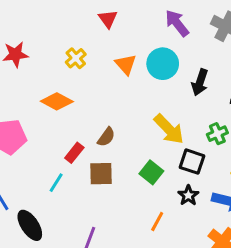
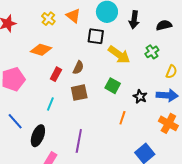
orange triangle: (126, 64) -> (73, 16), moved
red rectangle: (74, 153) -> (56, 74), moved
black square: (192, 162) -> (96, 36), moved
black ellipse: (30, 225) -> (38, 136), turned 65

